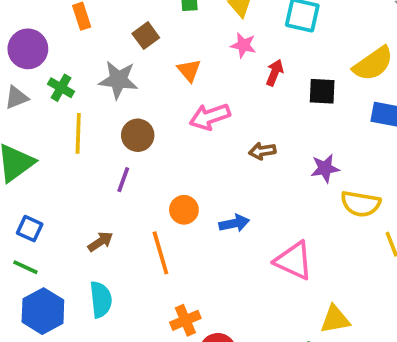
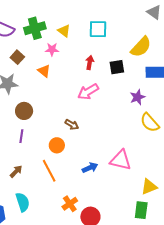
pink star: (243, 45) -> (52, 49), moved
pink arrow: (210, 117) -> (88, 92), moved
brown arrow: (262, 151) -> (72, 125), moved, turned -128
purple star: (325, 168) -> (137, 97), moved
yellow semicircle: (361, 204) -> (150, 123), turned 50
blue arrow: (234, 223) -> (90, 168), moved

